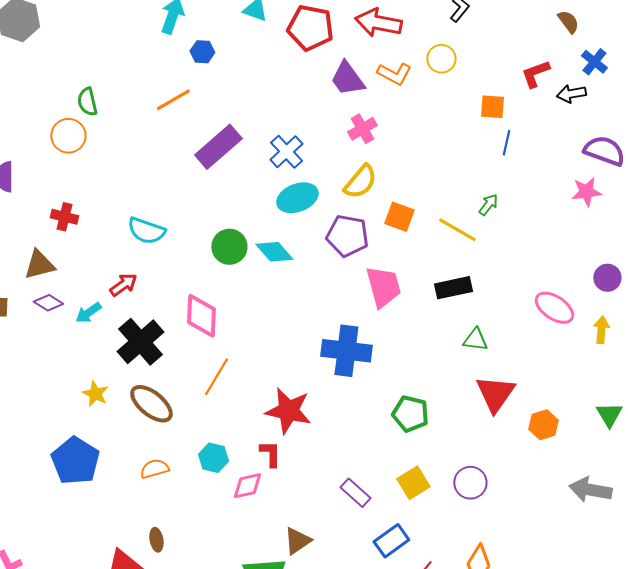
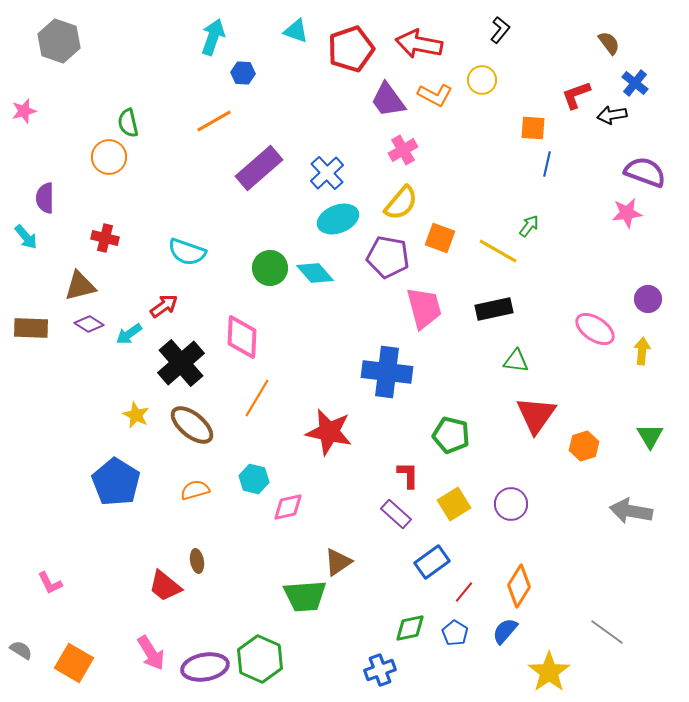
red pentagon: (310, 28) -> (351, 49), turned -30
red L-shape: (270, 454) -> (408, 475), moved

